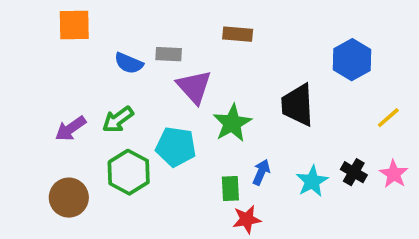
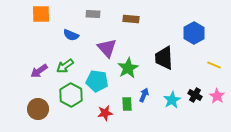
gray rectangle: (169, 54) -> (93, 14), moved
yellow line: (388, 118) -> (214, 65), turned 64
red star: (247, 219) -> (105, 113), moved

